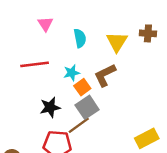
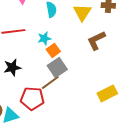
brown L-shape: (105, 75) -> (96, 40), moved
black star: (50, 107) -> (12, 67), moved

